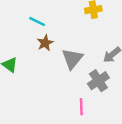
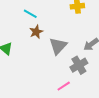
pink line: (81, 107) -> (64, 86), turned 56

